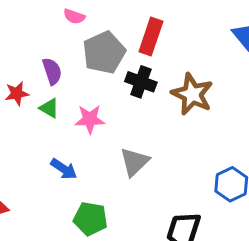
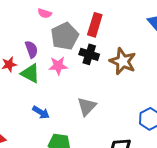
green triangle: (49, 108) -> (30, 73), size x1.5
pink star: (90, 119) -> (58, 66), moved

